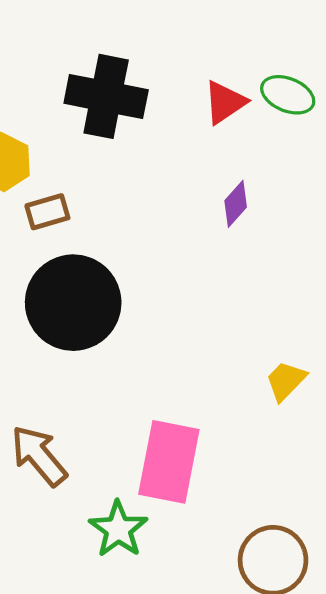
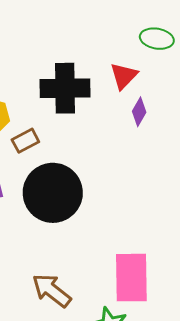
black cross: (106, 96) -> (65, 88), moved
red triangle: (225, 102) -> (124, 76), moved

